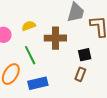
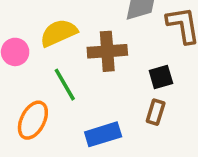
yellow semicircle: (29, 26) -> (59, 33), size x1.5
blue rectangle: (38, 83) -> (103, 134), moved

